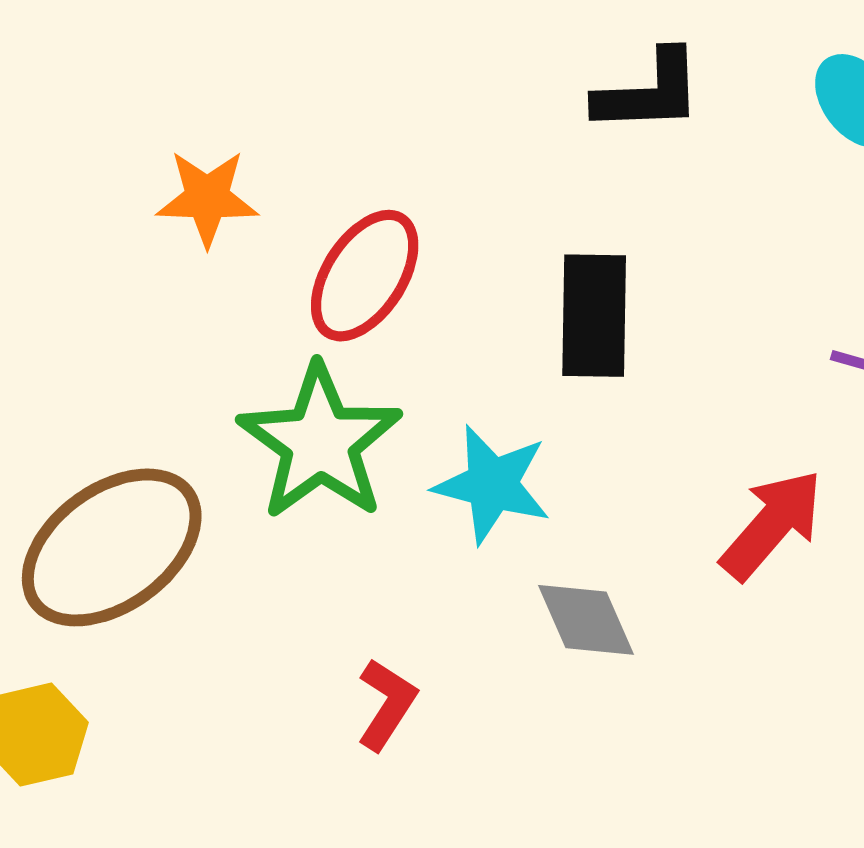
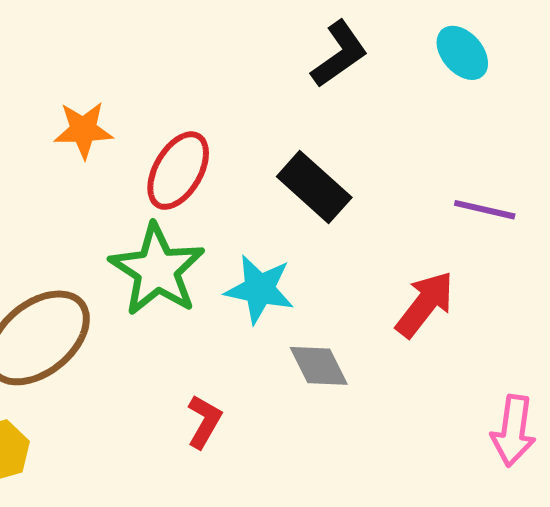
black L-shape: (649, 92) -> (339, 54), turned -30
black rectangle: (594, 316) -> (314, 187), turned -46

